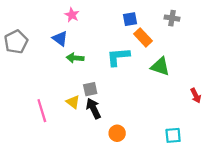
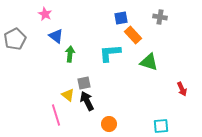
pink star: (72, 15) -> (45, 14), moved
green arrow: (75, 58) -> (70, 54), turned 91
pink line: (42, 111) -> (56, 115), moved

